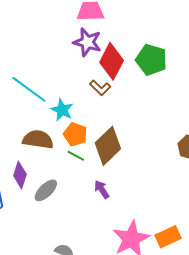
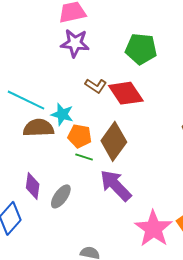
red diamond: (112, 61) -> (126, 93), moved, turned -51
brown semicircle: (38, 139) -> (38, 128), moved
purple arrow: (102, 189) -> (116, 185), size x1.8

